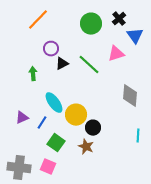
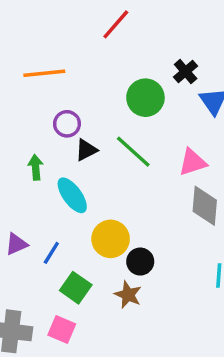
orange line: (38, 20) -> (44, 73), turned 40
green circle: (91, 24) -> (145, 98), moved
pink triangle: (116, 54) -> (193, 162), moved
cyan ellipse: (54, 103) -> (72, 195), moved

